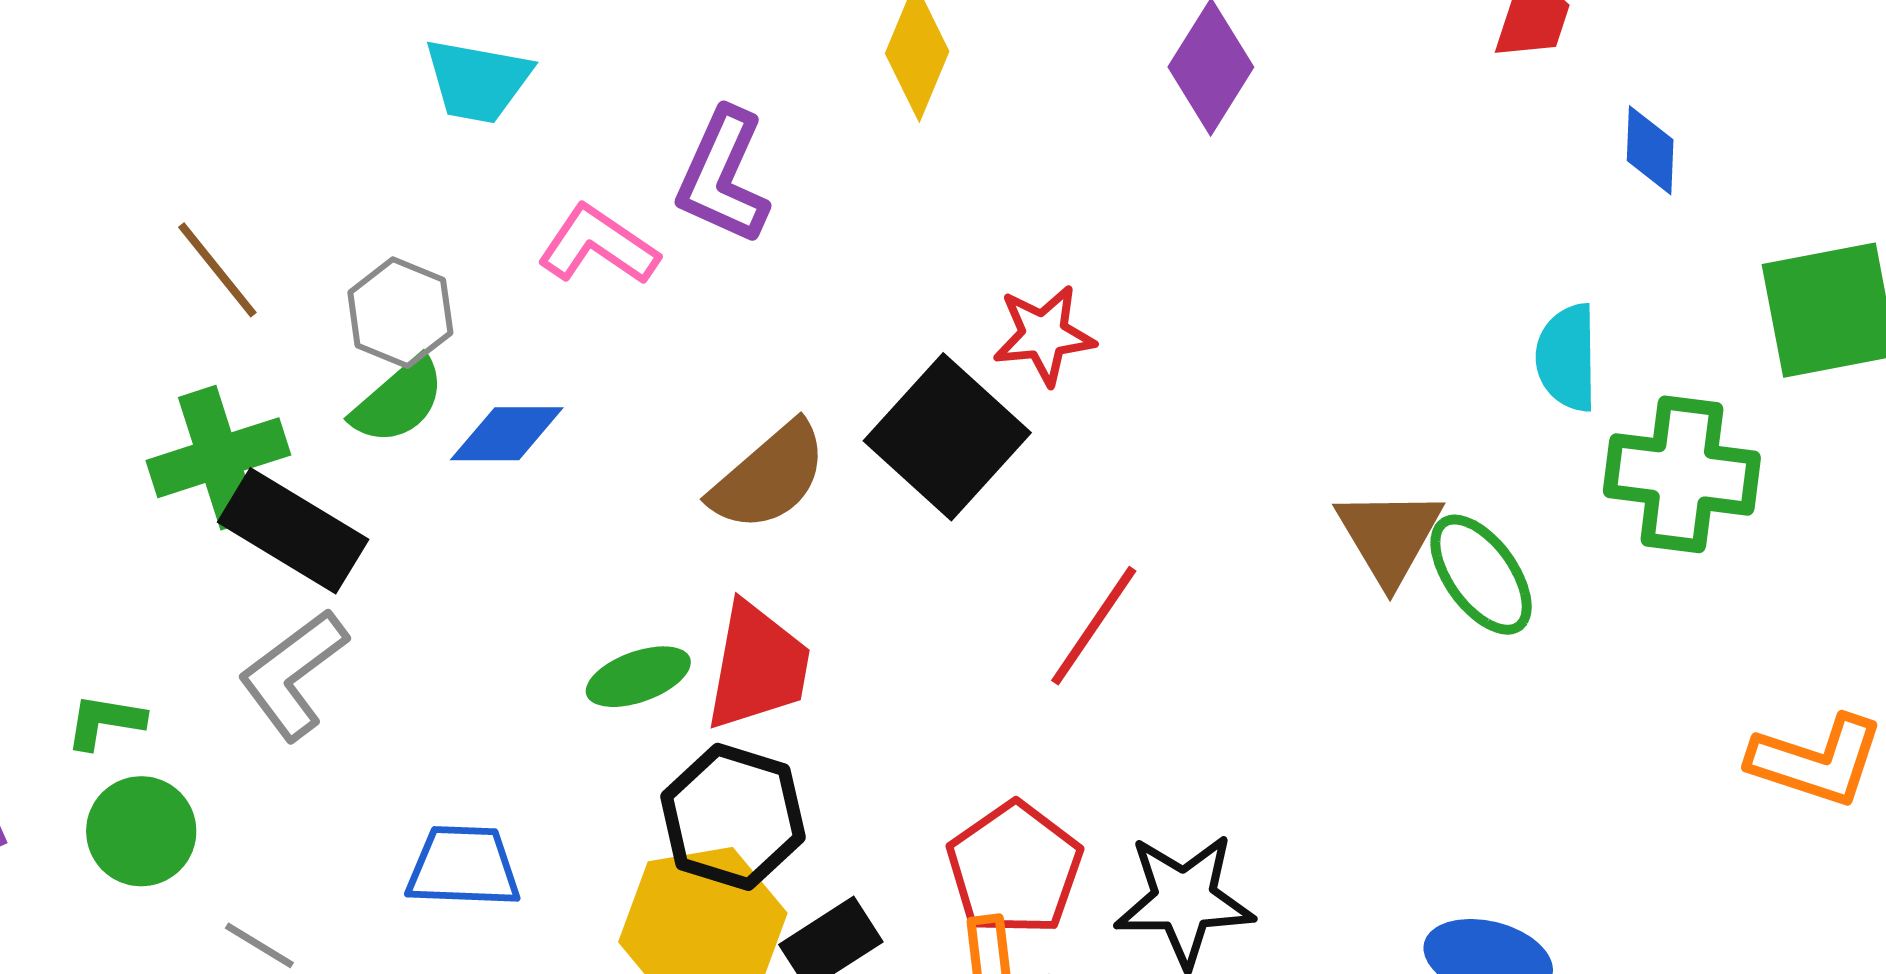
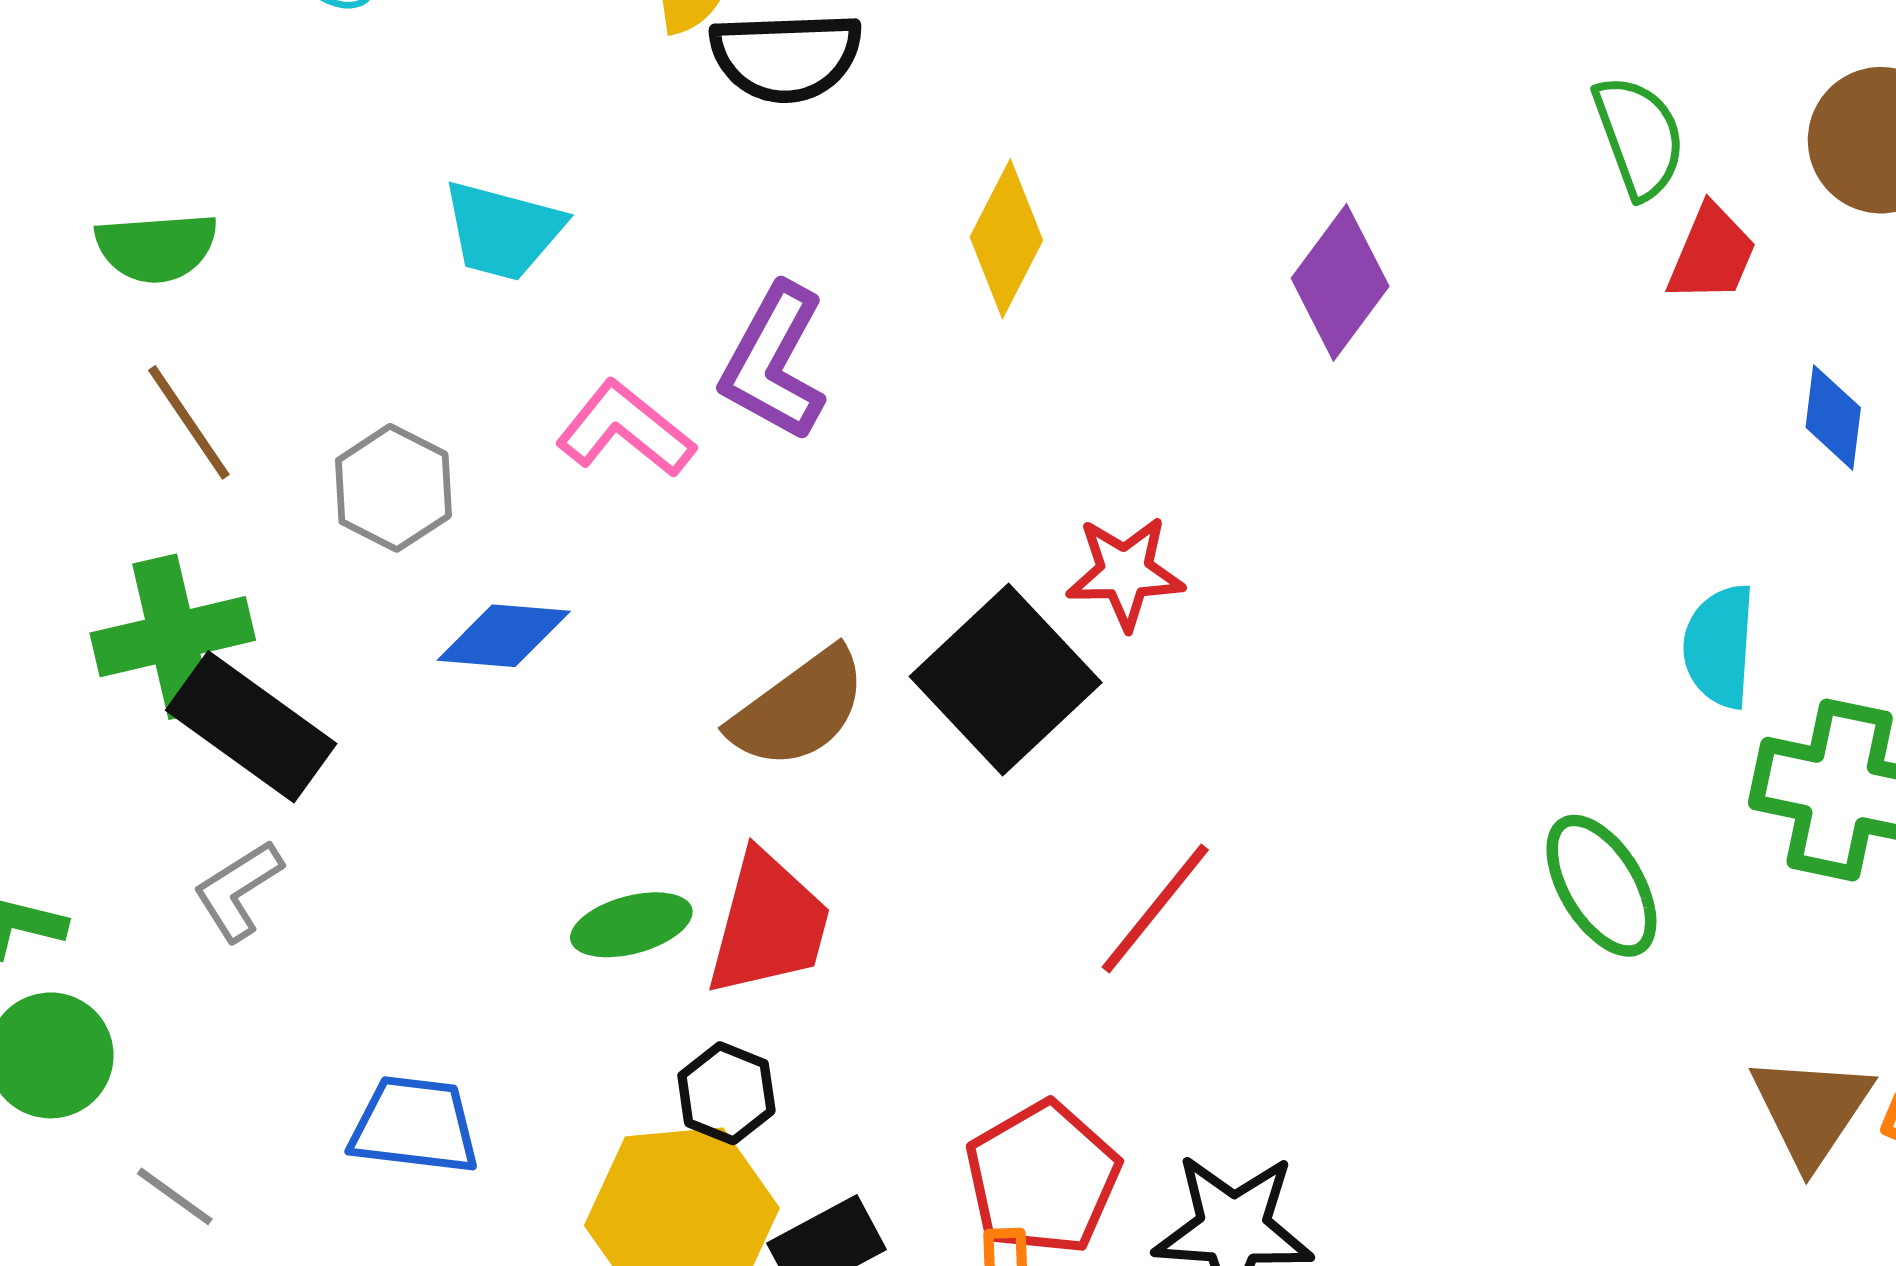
green semicircle: (398, 401) -> (156, 247), moved, turned 32
brown triangle: (1389, 536) -> (1811, 1110), moved
gray L-shape: (293, 674) -> (238, 890), size x0.7
black hexagon: (733, 817) -> (726, 1093), size x0.6

